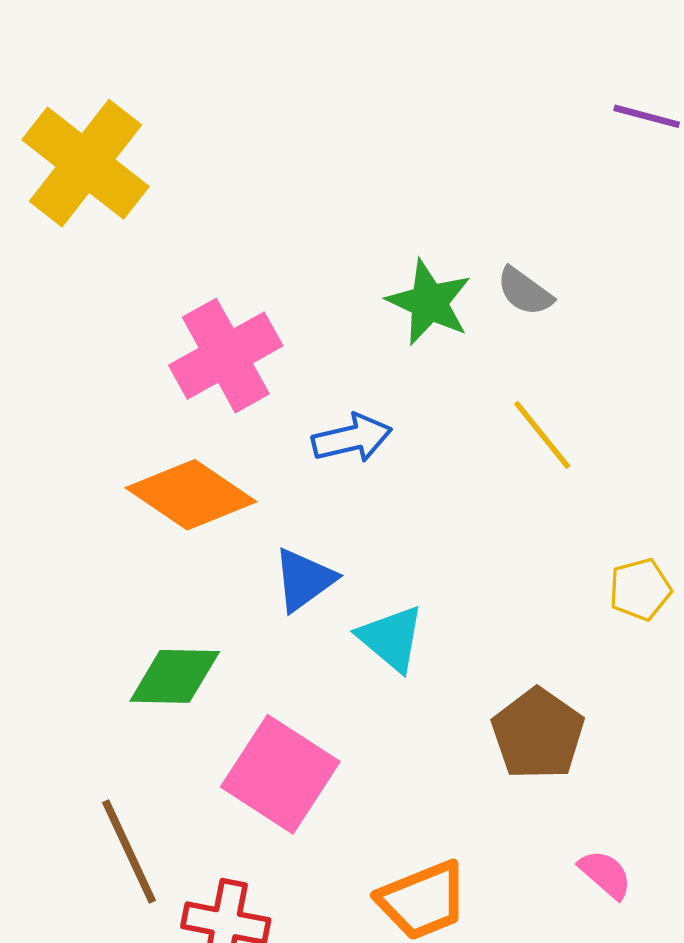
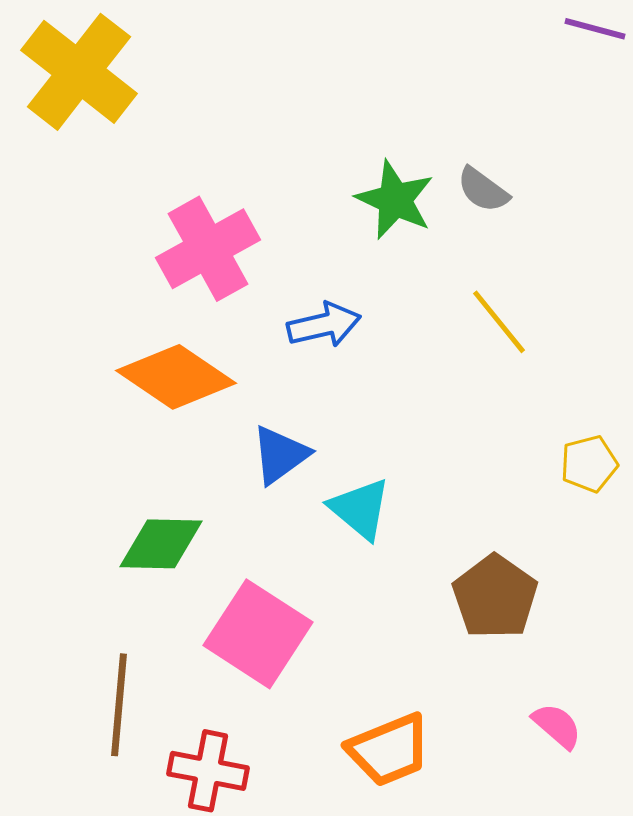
brown line: (129, 851) -> (119, 705), turned 30

